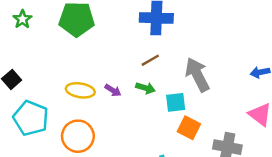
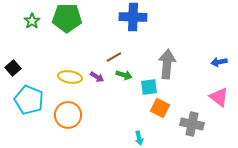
green star: (22, 19) -> (32, 21), moved
brown line: (150, 60) -> (114, 57), moved
gray arrow: (197, 75) -> (167, 64), turned 32

